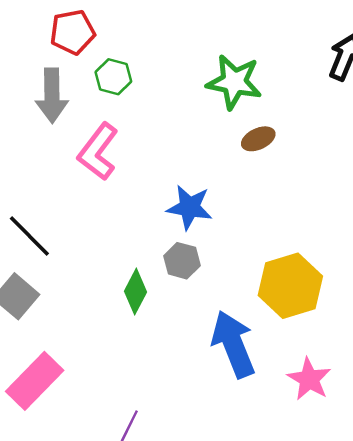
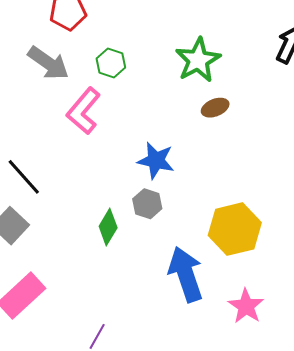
green hexagon: (113, 77) -> (111, 63), moved
green star: (234, 82) -> (198, 60), turned 30
gray arrow: (52, 96) -> (48, 63), turned -57

